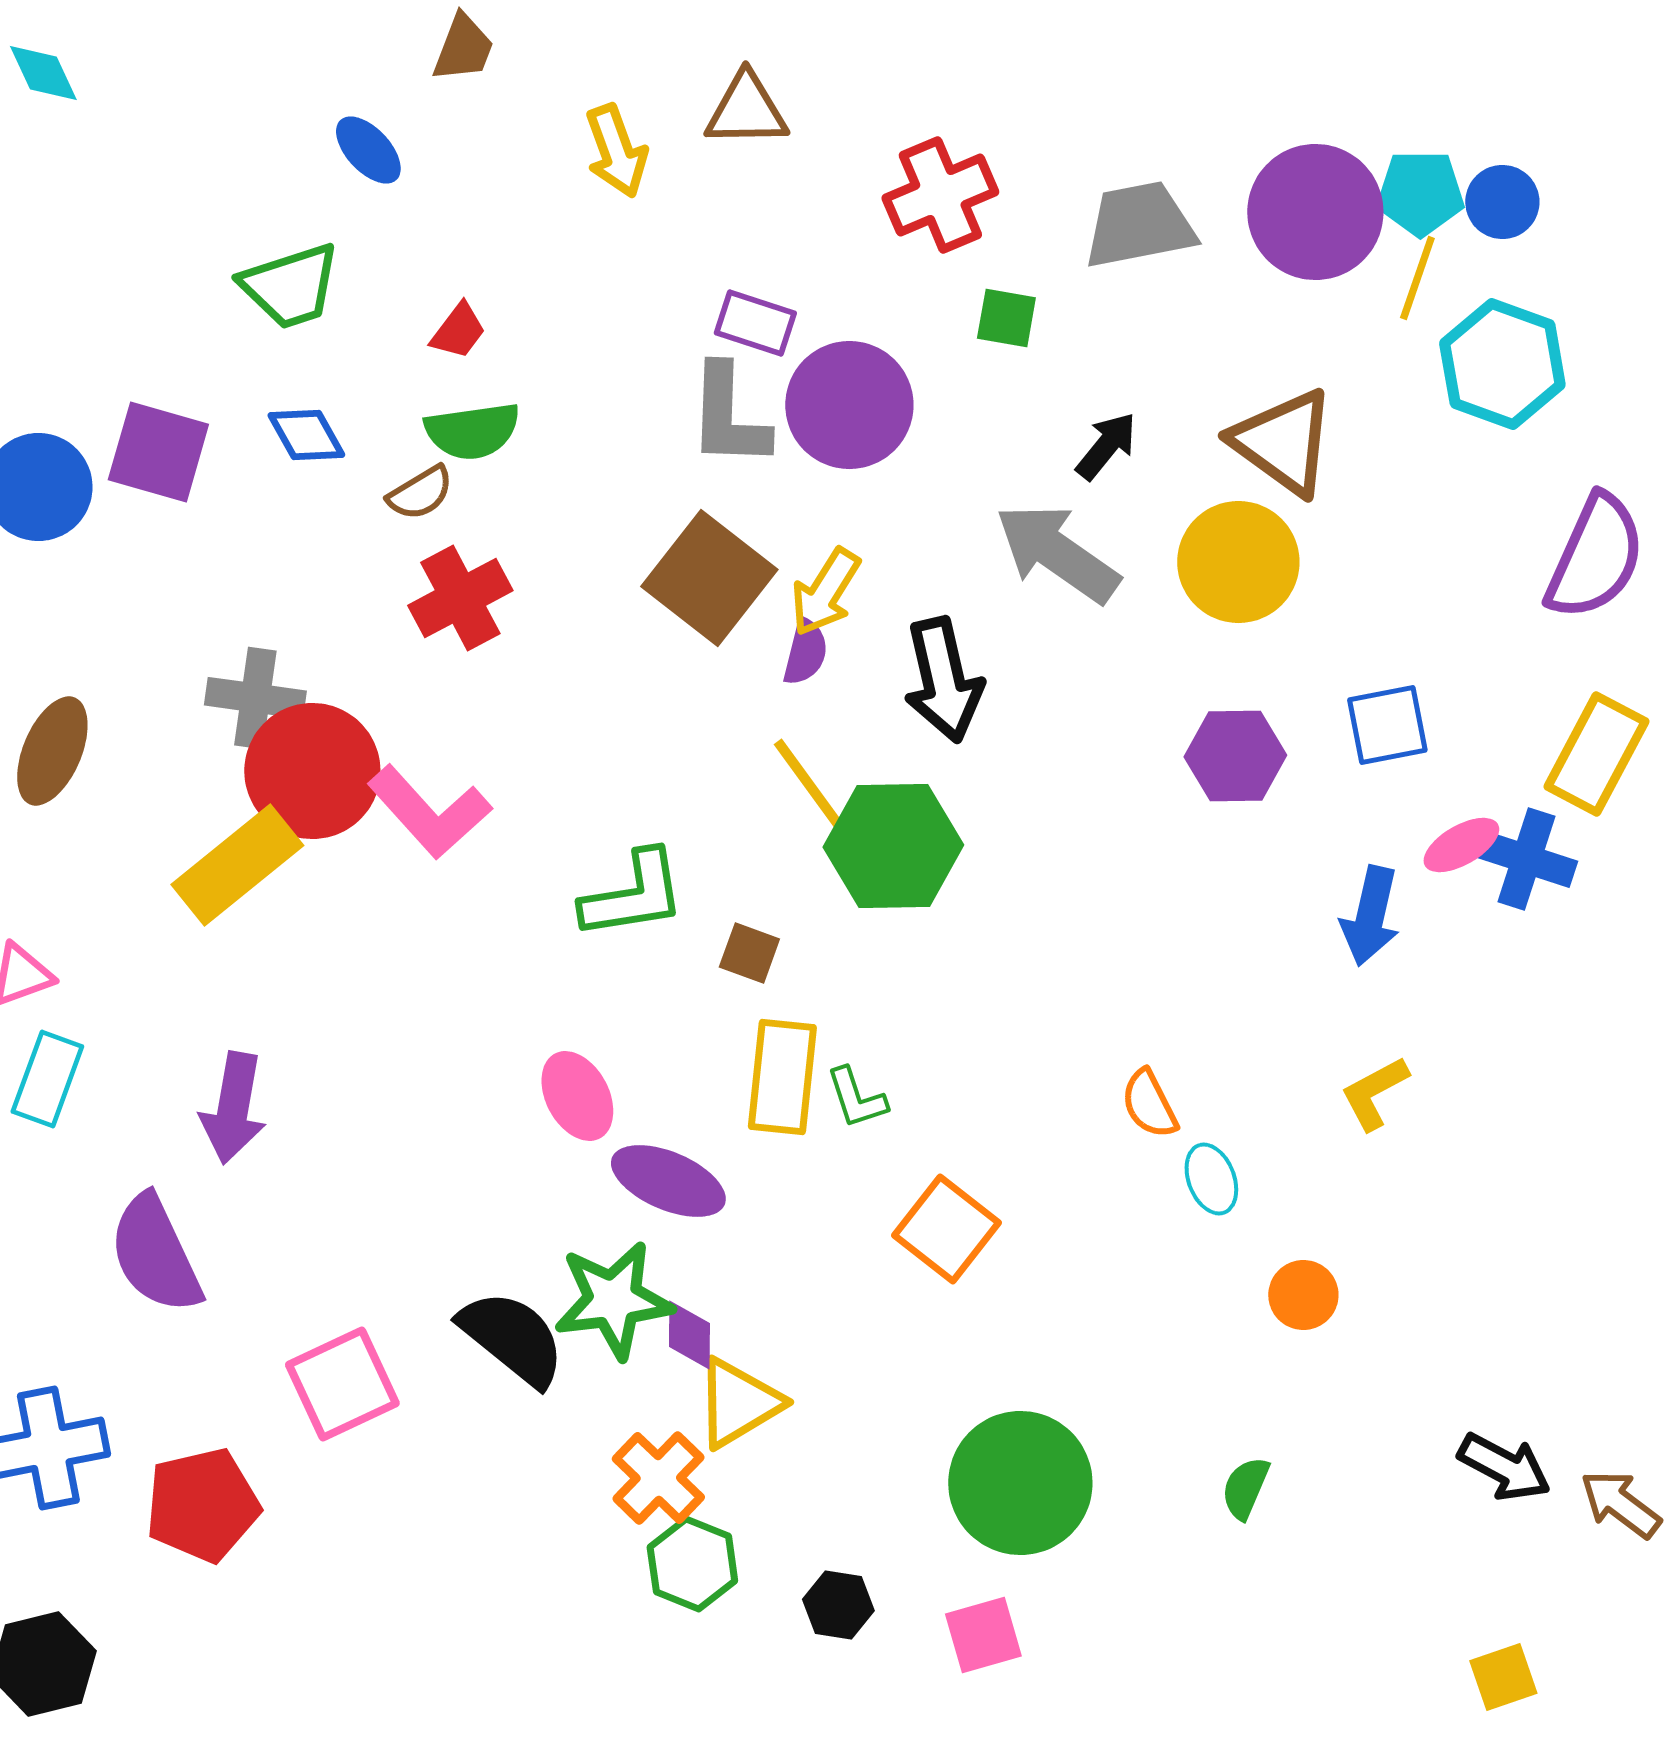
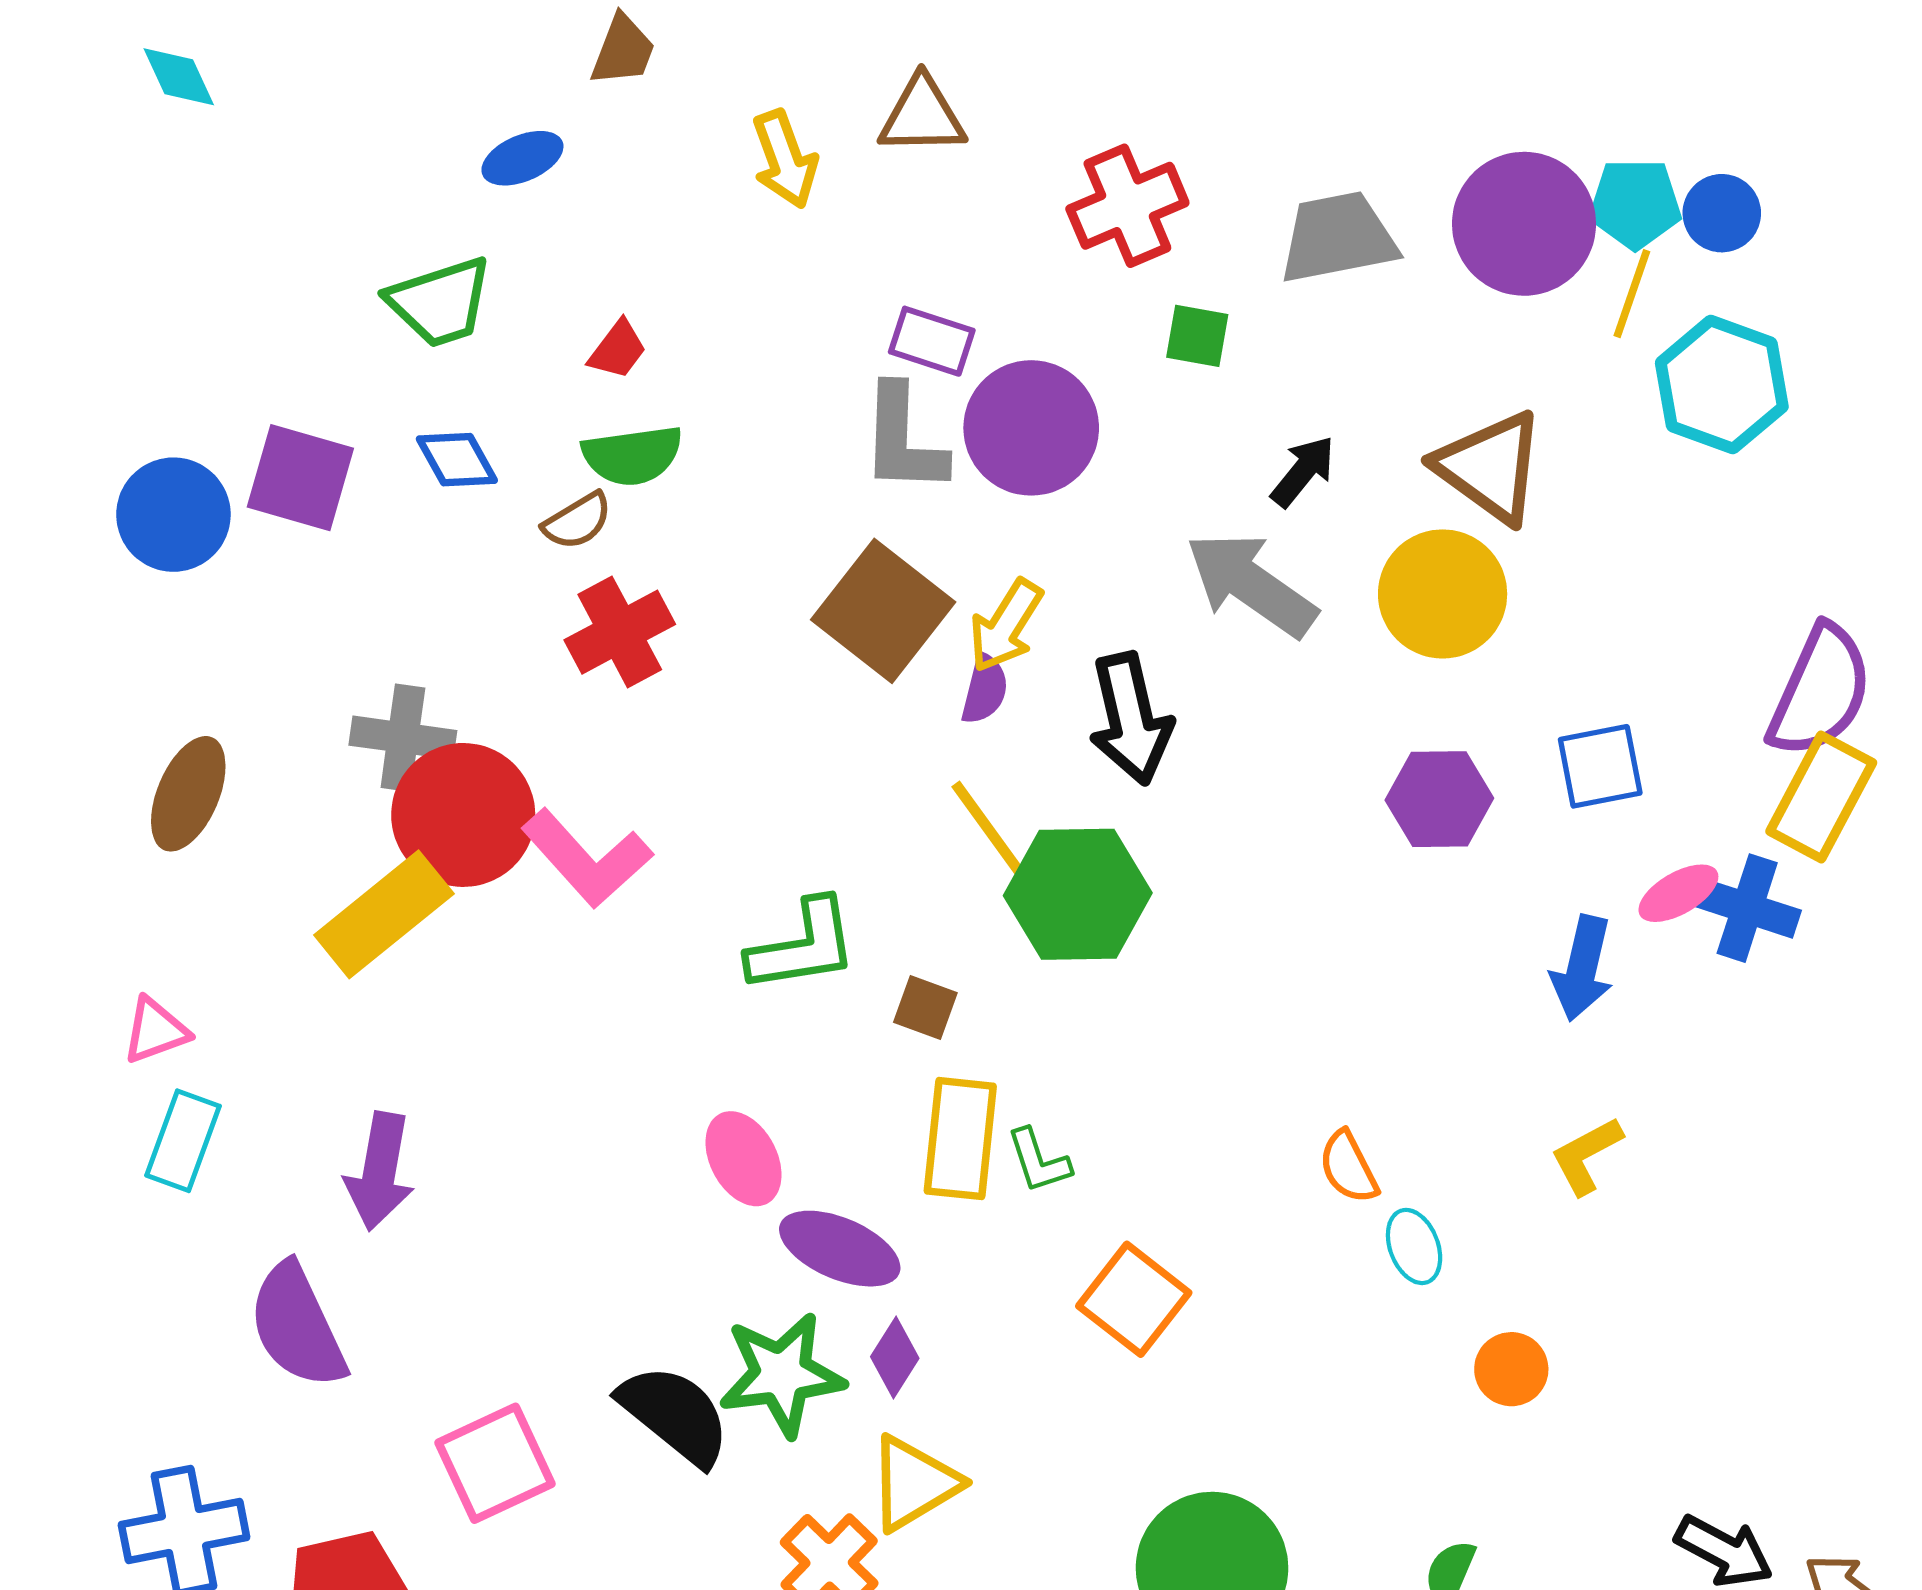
blue ellipse: (368, 150) -> (522, 158), turned -70
purple semicircle: (1595, 557) -> (1820, 691), moved
purple diamond: (689, 1335) -> (895, 1358), moved, turned 32

